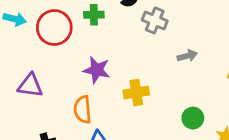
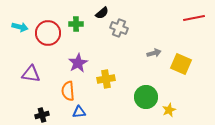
gray arrow: (187, 56) -> (154, 53), moved
purple star: (97, 70) -> (78, 63), turned 30
green circle: (193, 118) -> (146, 97), size x1.5

